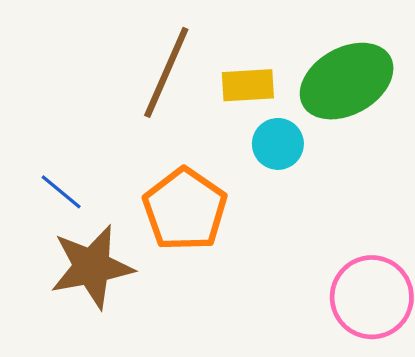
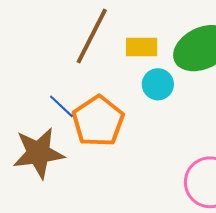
blue line: (61, 192) -> (61, 106), moved

